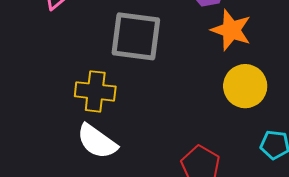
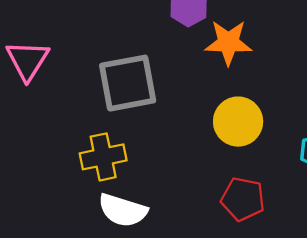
yellow circle: (245, 86) -> (238, 122), moved

